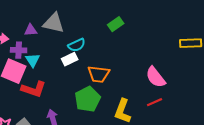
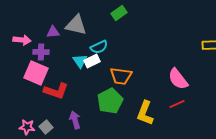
green rectangle: (116, 24) -> (119, 13), moved
cyan triangle: (33, 60) -> (80, 61), moved

